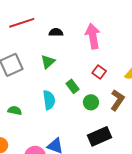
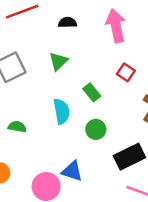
green circle: (91, 102) -> (96, 129), moved

